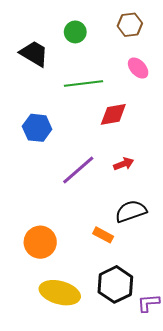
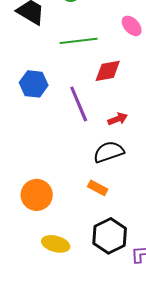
purple line: (78, 170) -> (79, 104), moved, turned -72
black semicircle: (131, 211) -> (109, 152), moved
yellow ellipse: (60, 293) -> (56, 244), size x0.7

